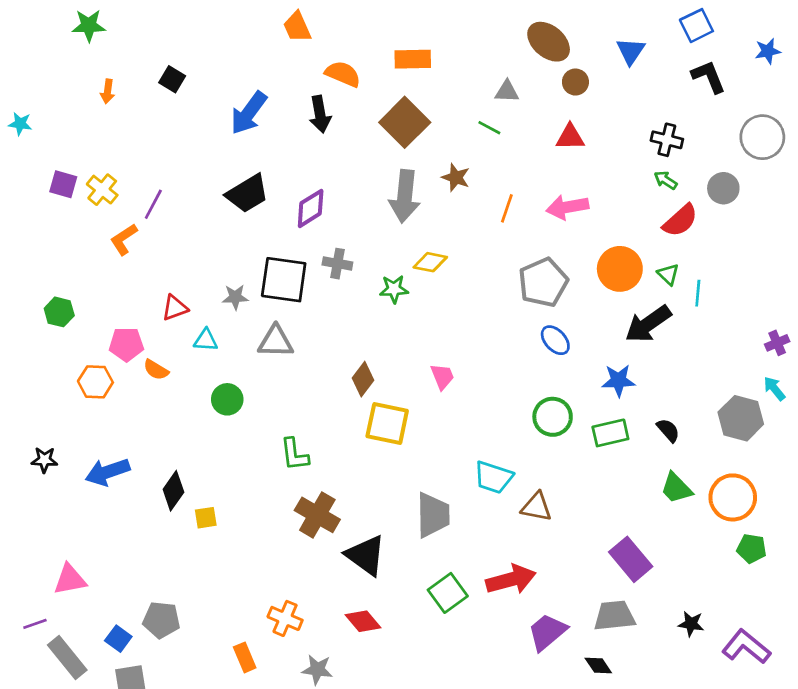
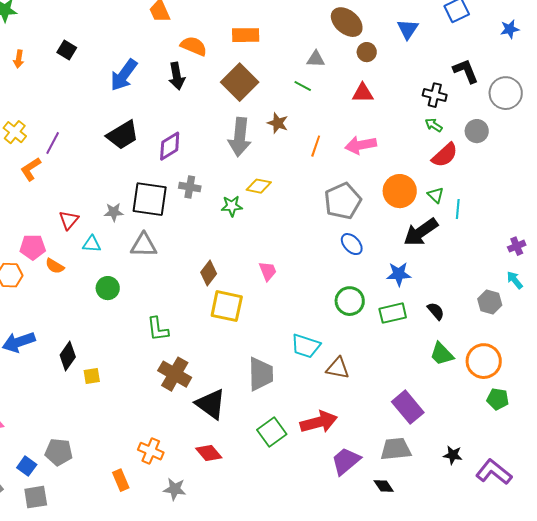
black L-shape: (709, 77) -> (466, 71), moved
red triangle: (175, 308) -> (69, 220), turned -30
gray hexagon: (741, 418) -> (490, 302), size x0.7

